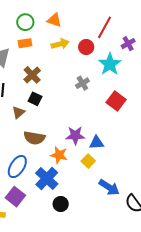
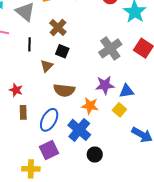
gray cross: (82, 83) -> (110, 48), moved, size x1.6
purple square: (15, 197) -> (49, 150), turned 30

